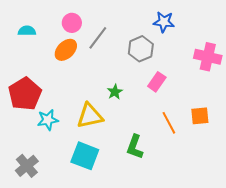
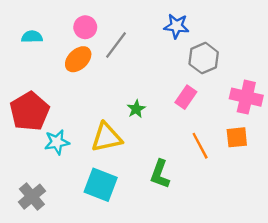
blue star: (164, 22) -> (176, 26), moved
gray hexagon: (141, 49) -> (204, 58), moved
pink cross: (208, 57) -> (246, 97), moved

